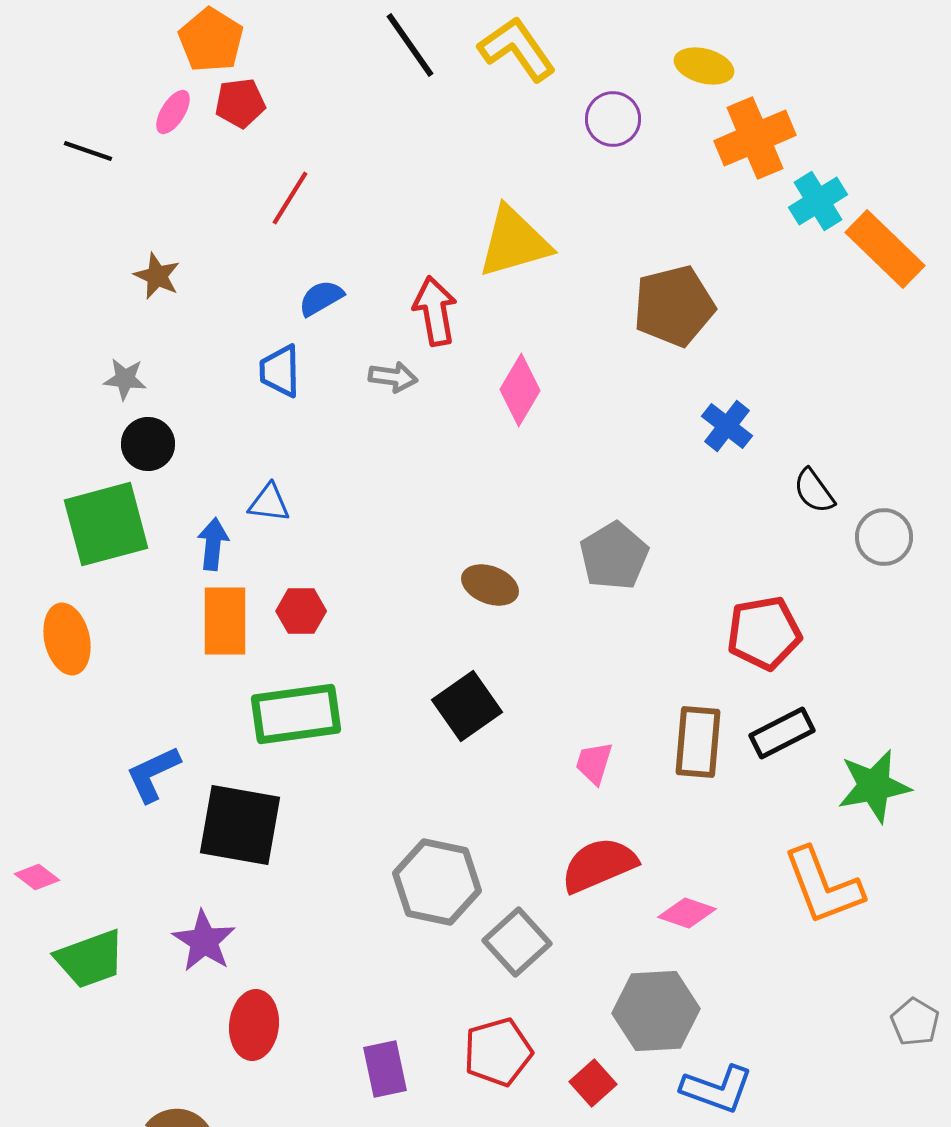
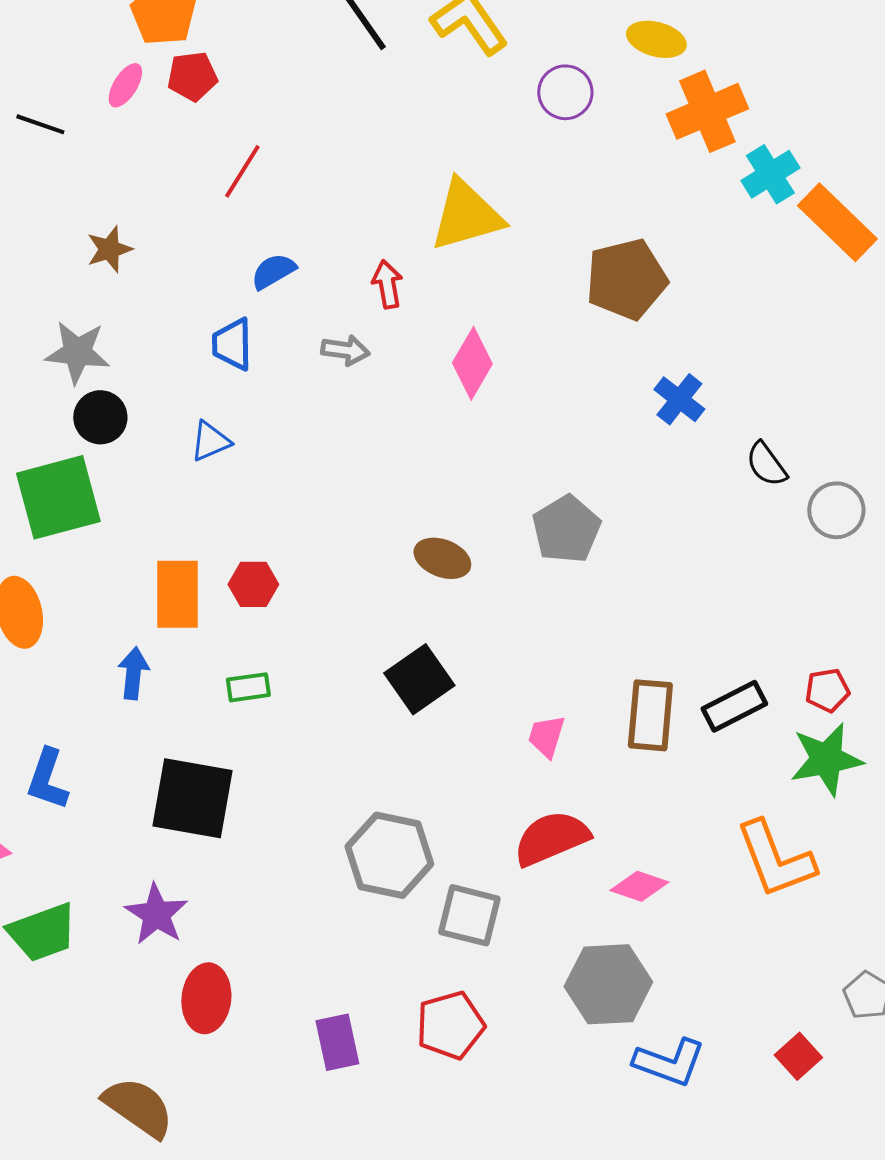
brown star: (157, 276) -> (109, 249), turned 30
red arrow: (435, 311) -> (387, 284), size x0.7
gray star: (125, 379) -> (77, 352), size x1.5
blue triangle: (269, 503) -> (210, 441), moved, turned -30
blue arrow: (213, 544) -> (133, 673), moved
red pentagon: (764, 633) -> (827, 690), moved, size x0.6
green rectangle: (296, 714) -> (248, 687), size x0.5
blue L-shape: (153, 774) -> (47, 779), moved, turned -46
gray square: (517, 942) -> (469, 915), turned -34
red square: (593, 1083) -> (798, 1056), moved

